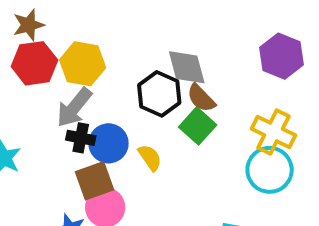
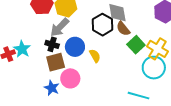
green square: (198, 126) -> (136, 45), moved
black cross: (81, 138) -> (52, 44), moved
brown square: (95, 181) -> (56, 62), moved

